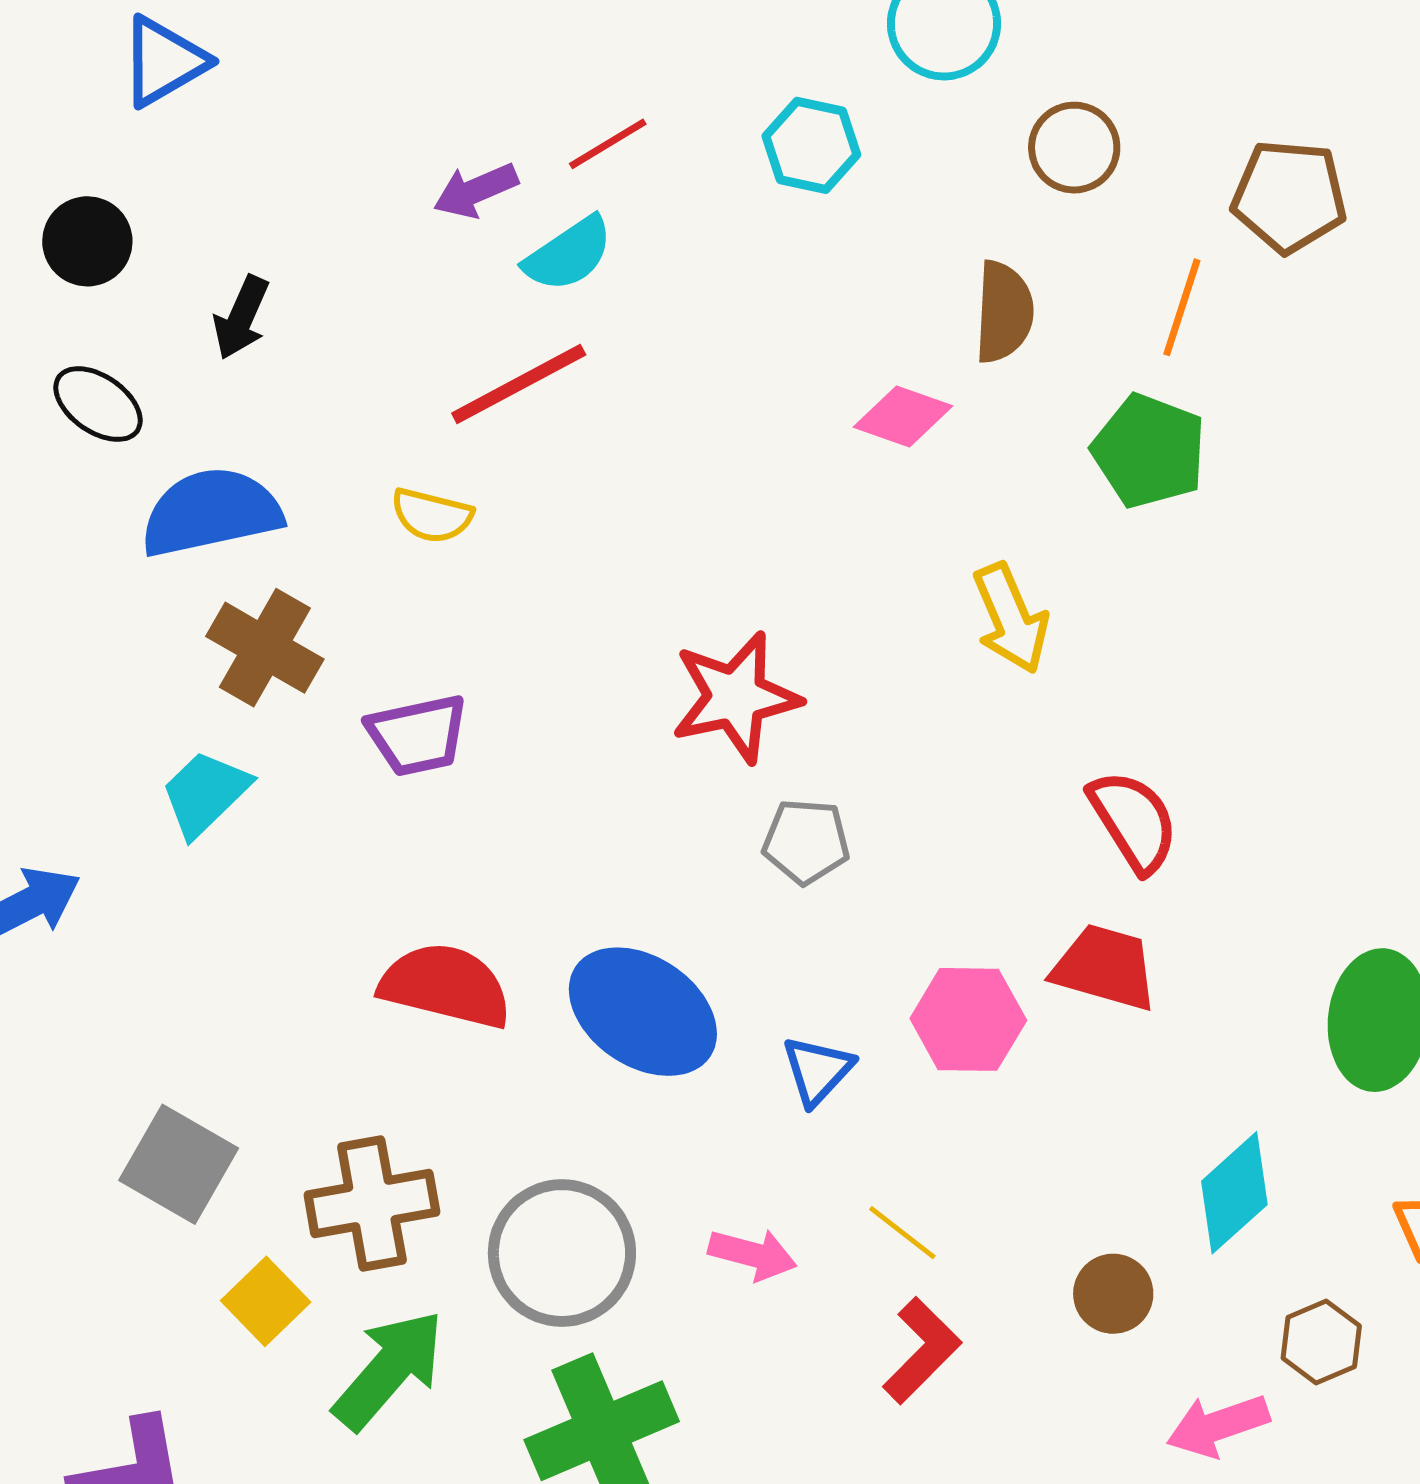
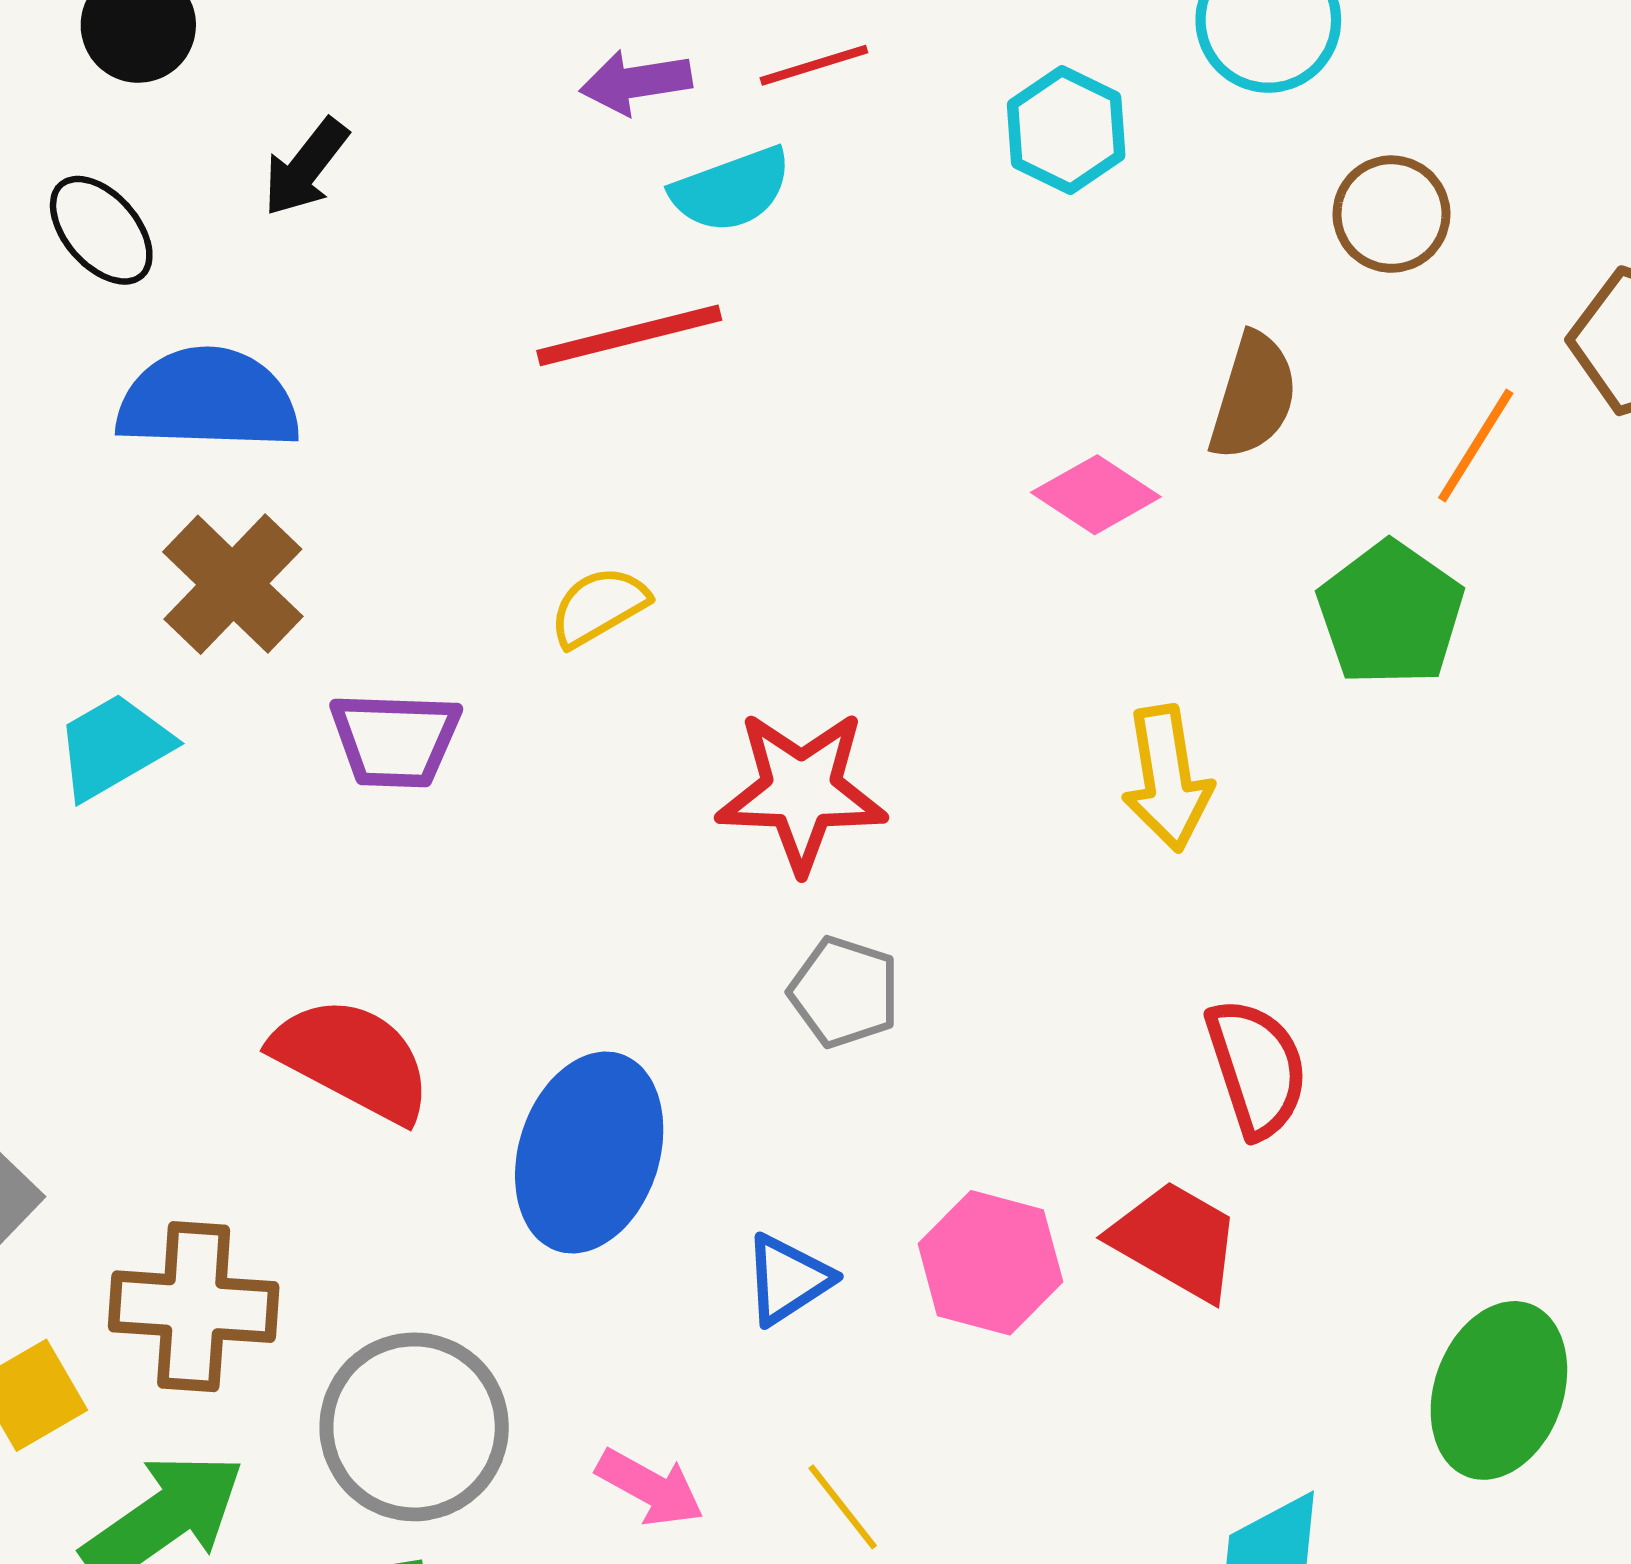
yellow semicircle: (432, 515) -> (599, 607), moved, turned 122
blue ellipse: (643, 1012) -> (589, 1153), turned 60

